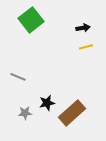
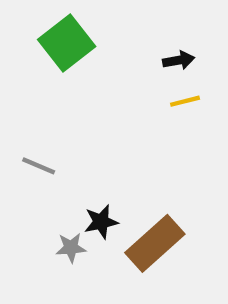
gray star: (25, 113) -> (71, 248), moved

